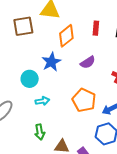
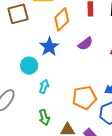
orange pentagon: (84, 100) -> (84, 98), moved, turned -30
cyan arrow: (42, 101) -> (44, 86), turned -56

